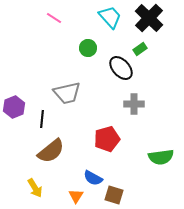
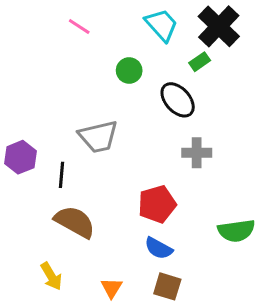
green rectangle: (140, 49) -> (200, 62), moved
brown semicircle: (51, 151) -> (75, 222), turned -112
blue semicircle: (93, 178) -> (159, 248), moved

